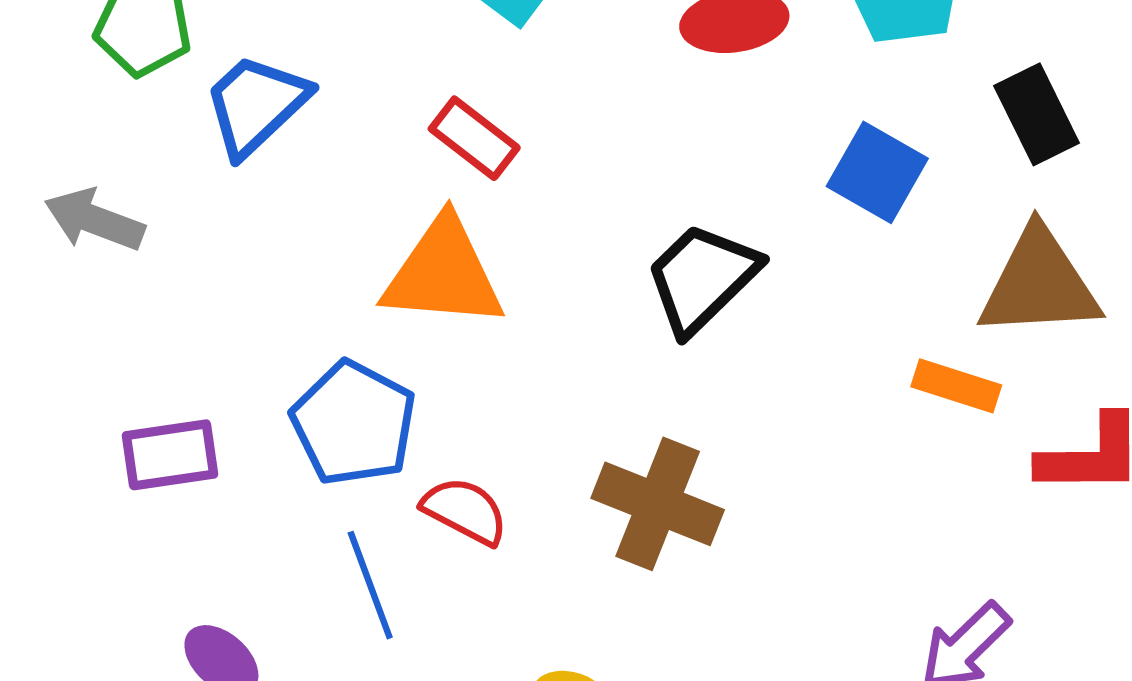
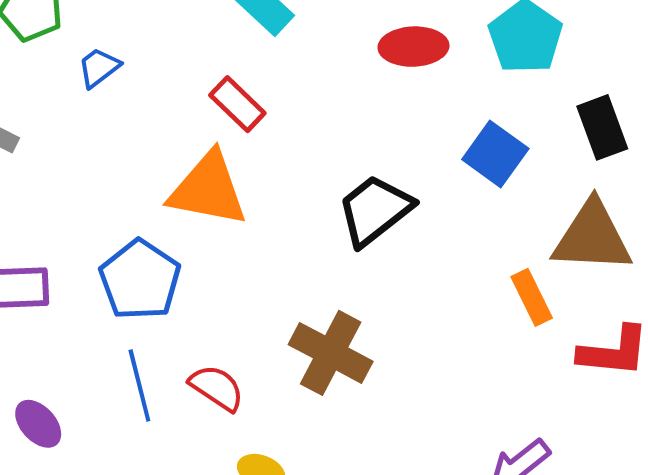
blue trapezoid: (256, 105) -> (99, 67), size x0.6
orange rectangle: (956, 386) -> (532, 297), turned 40
red semicircle: (465, 511) -> (217, 388), moved

